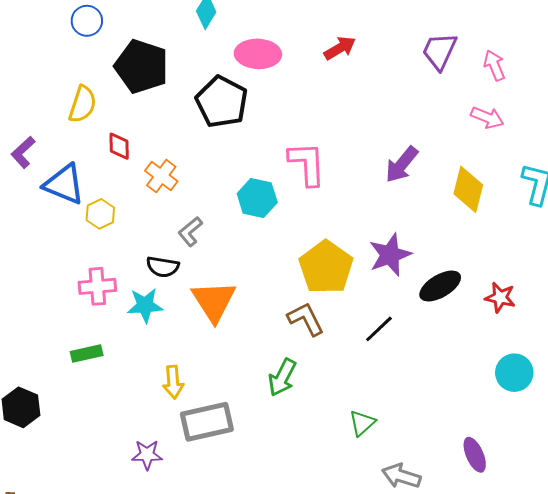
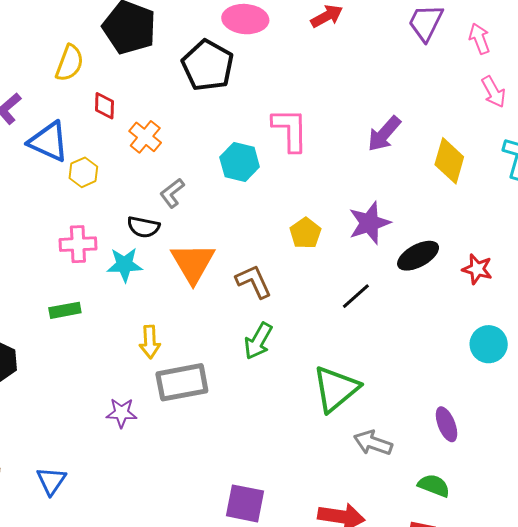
pink arrow: (487, 118) -> (494, 92), moved, turned 36
yellow pentagon: (326, 267) -> (305, 233), size x0.6
brown L-shape: (306, 319) -> (254, 281), moved
green triangle: (362, 423) -> (336, 389), size x1.8

